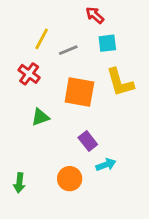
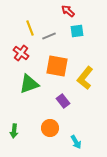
yellow line: (42, 39) -> (30, 28), turned -49
yellow L-shape: (120, 82) -> (85, 78), moved, turned 55
green triangle: (40, 117) -> (29, 84), size x1.5
cyan arrow: (106, 165) -> (76, 142), moved, turned 80

